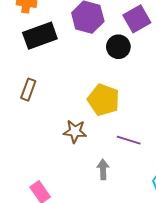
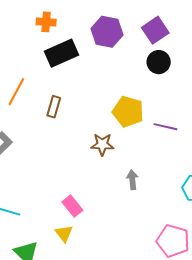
black circle: (118, 47) -> (159, 62), moved
purple line: (129, 140) -> (165, 127), moved

